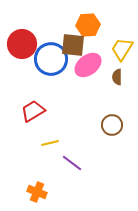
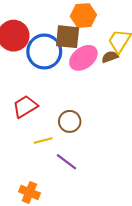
brown semicircle: (117, 77) -> (110, 57), moved, turned 70
brown circle: (112, 125) -> (70, 121), moved

